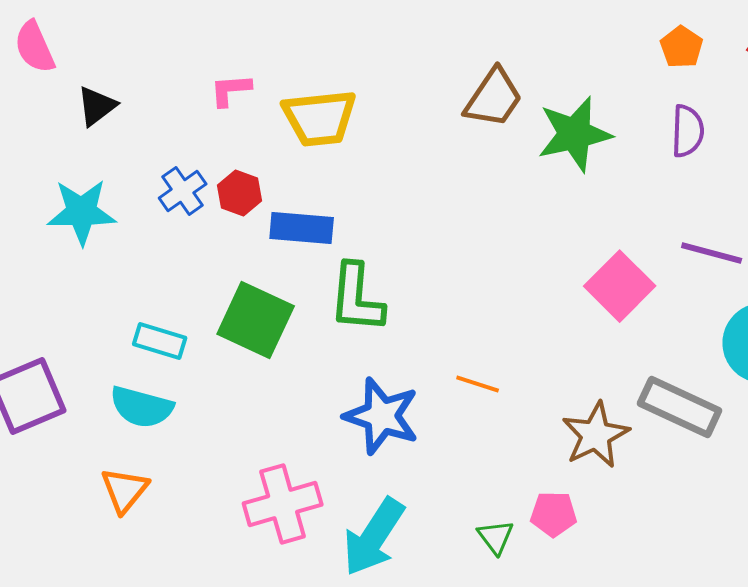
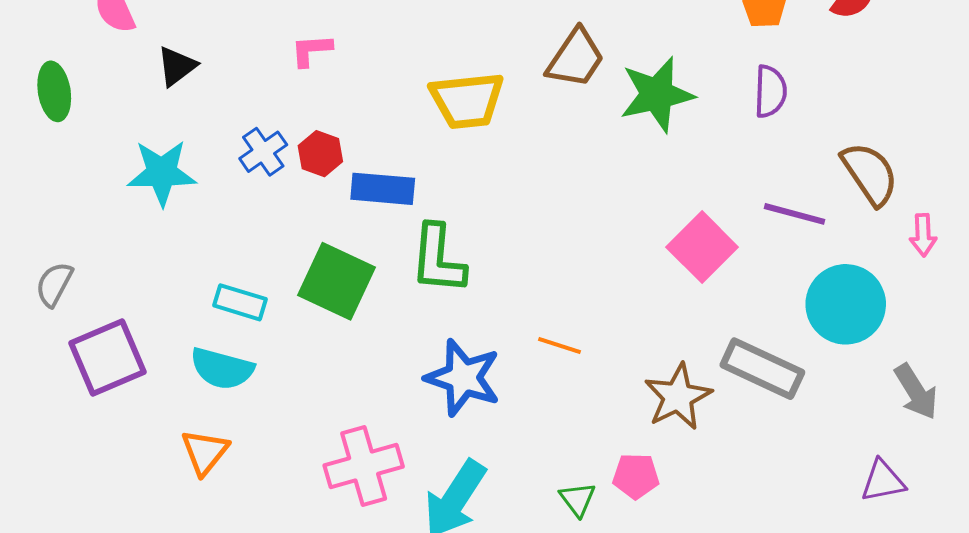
yellow trapezoid: (320, 118) -> (467, 100), moved

